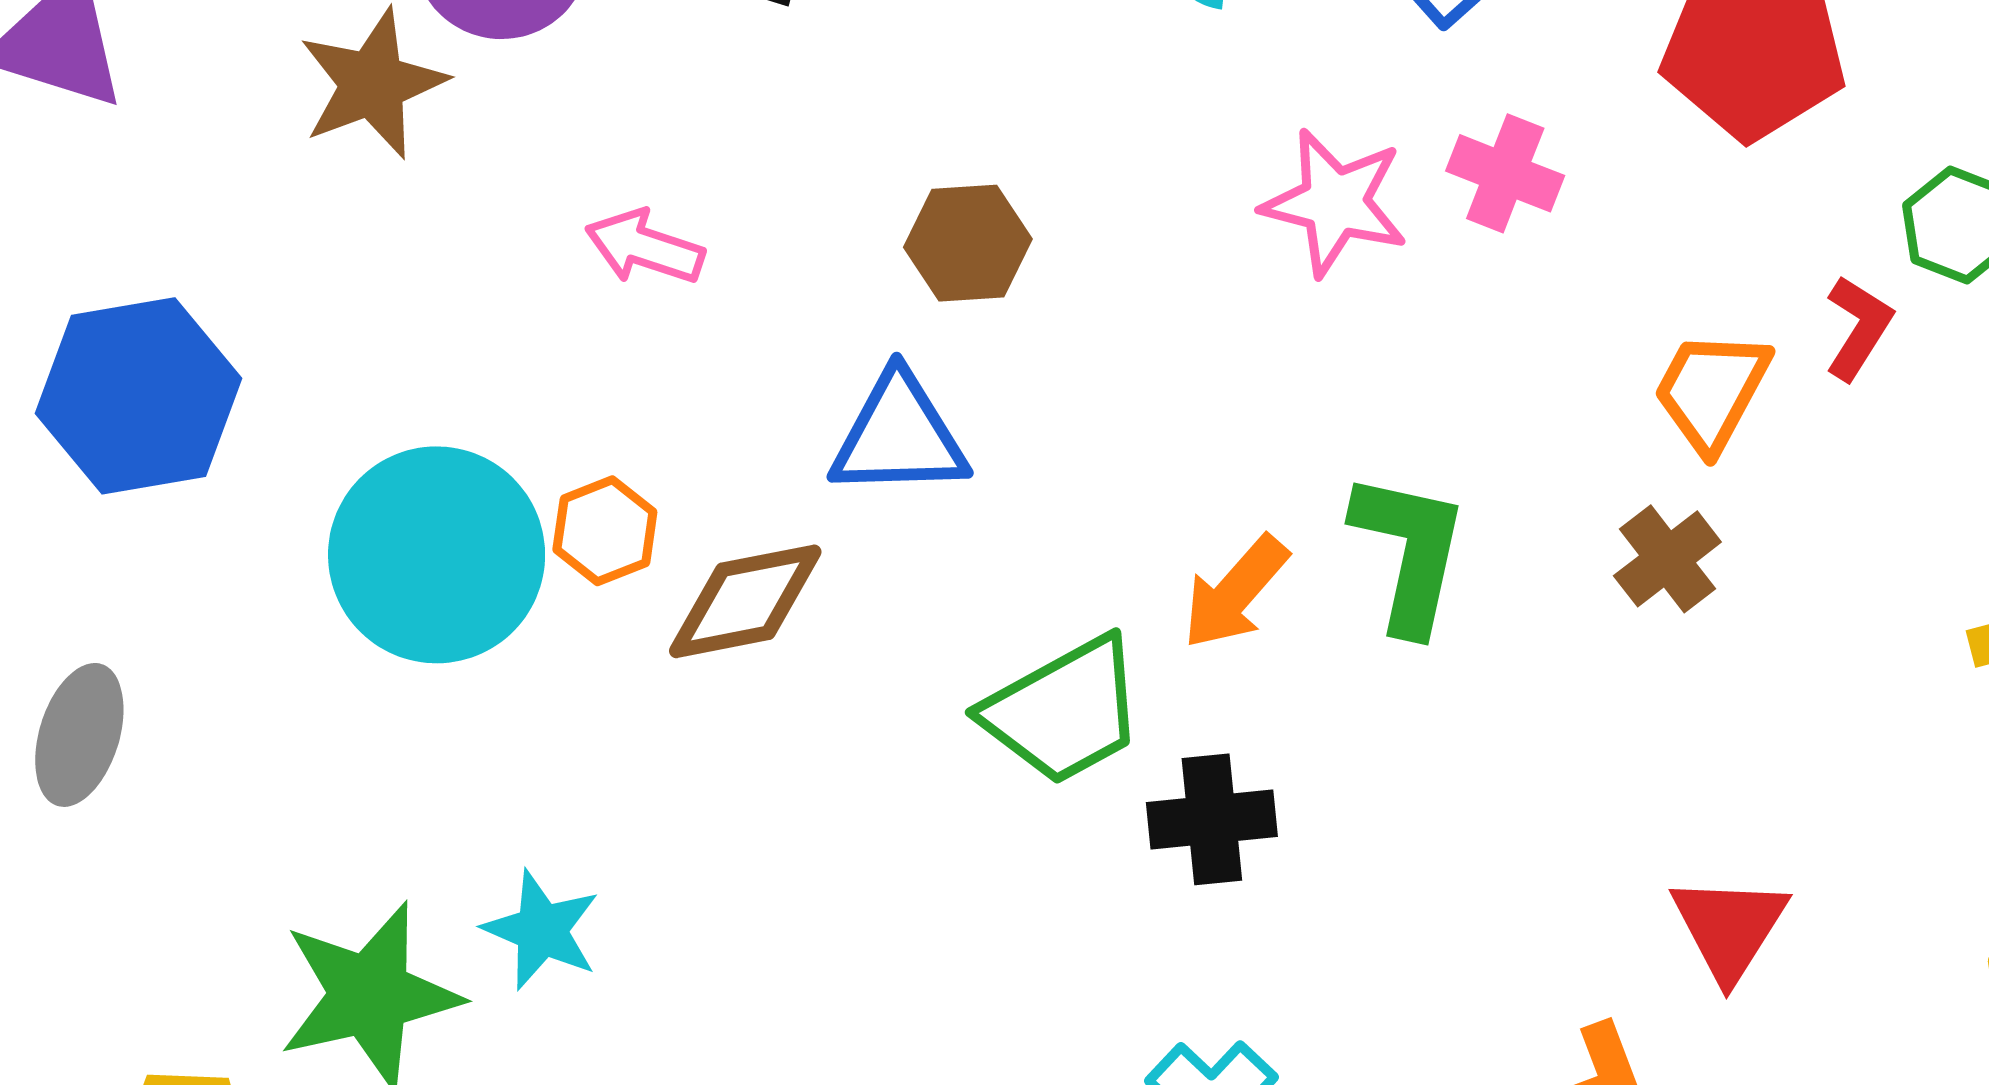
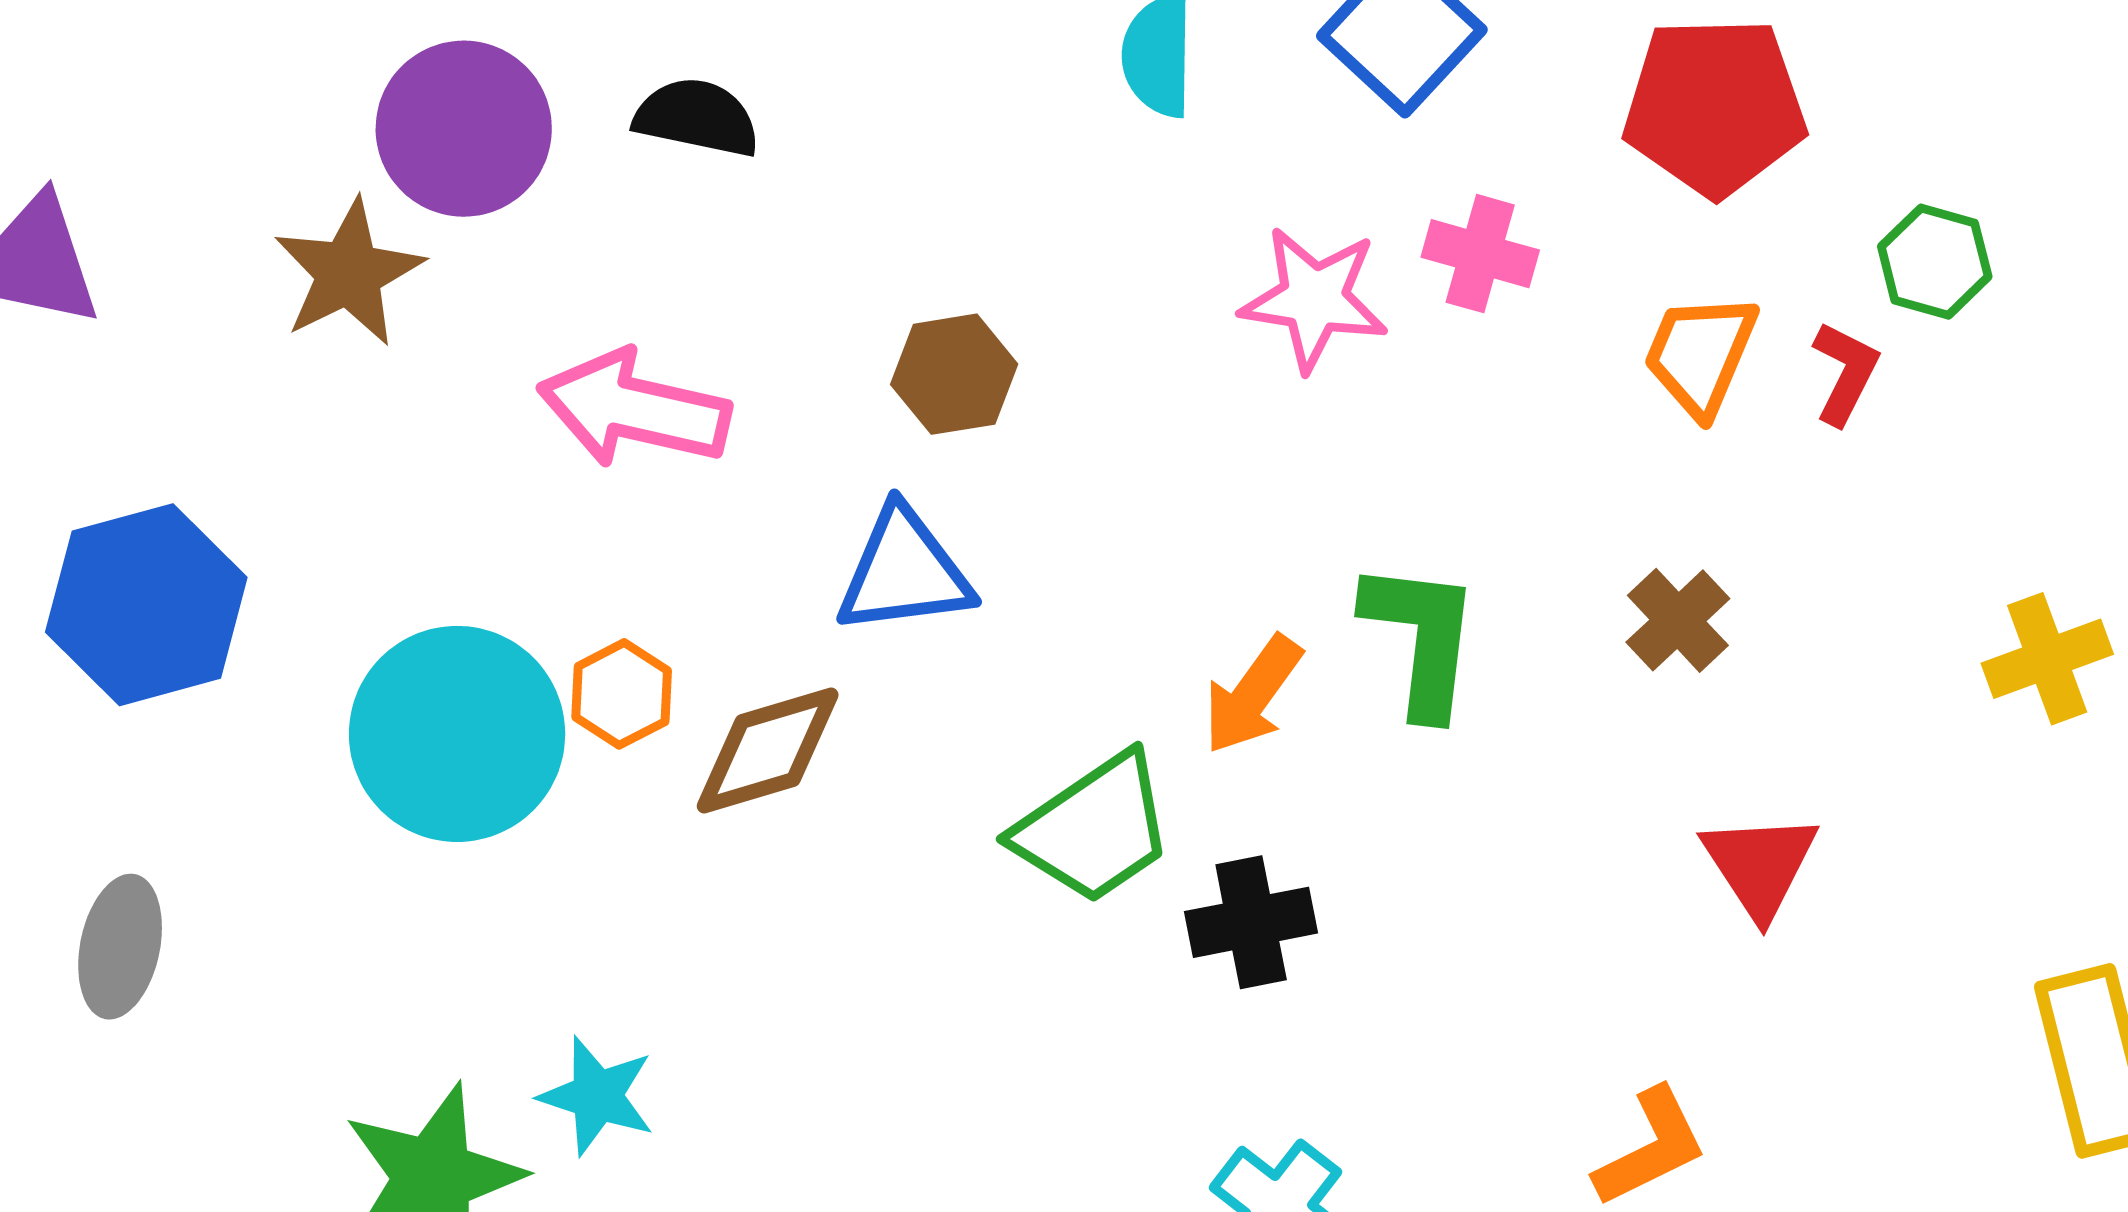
pink arrow: (645, 247) -> (634, 409), size x1.6
orange trapezoid: (1712, 391) -> (1700, 354), moved
red triangle: (1729, 928) -> (1760, 865), moved

